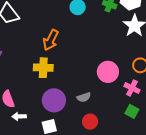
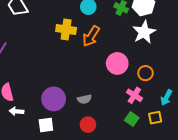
orange arrow: (51, 40) -> (91, 36), moved
yellow cross: (43, 68) -> (66, 29), moved
pink circle: (108, 72) -> (117, 63), moved

